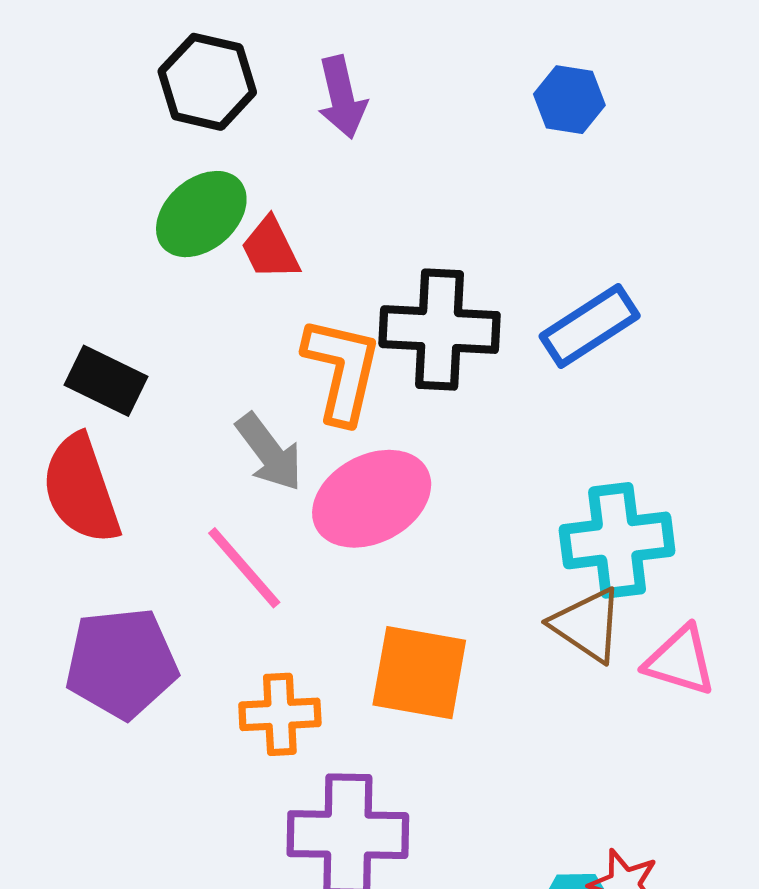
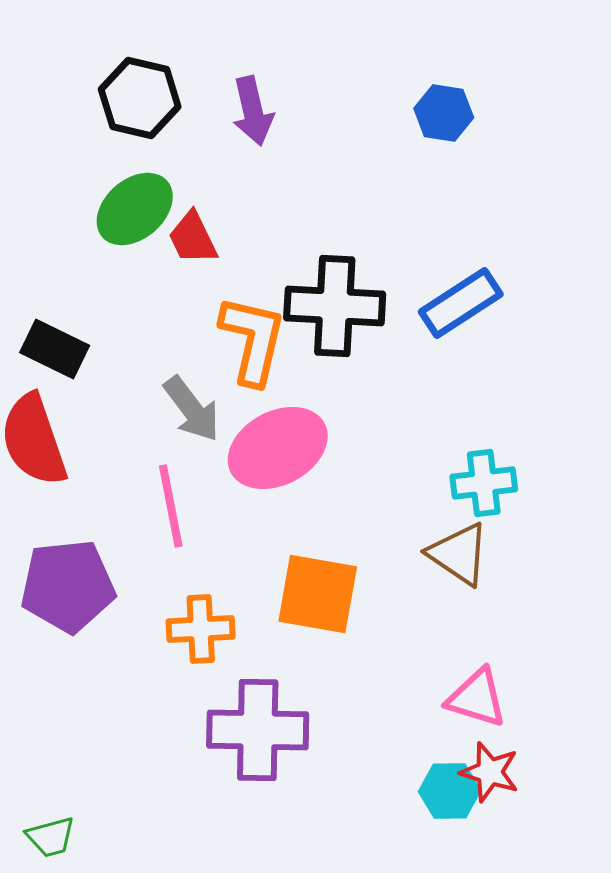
cyan cross: (617, 540) -> (484, 483), size x0.7
pink line: (244, 568) -> (171, 506), turned 30
pink triangle: (680, 661) -> (477, 698), moved

